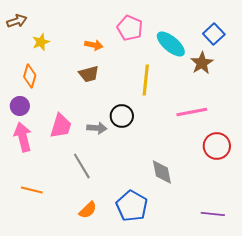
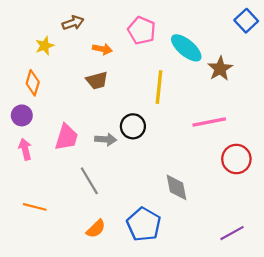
brown arrow: (17, 21) -> (73, 23), moved
blue square: (214, 34) -> (246, 21), moved
pink arrow: (23, 137) -> (25, 149), size x0.7
purple line: (213, 214) -> (232, 233), turned -35

